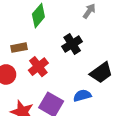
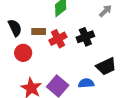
red cross: (38, 67) -> (58, 39), moved

